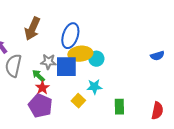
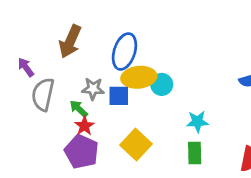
blue square: (66, 67) -> (119, 96), size x0.7
cyan star: (94, 87) -> (197, 122), moved
yellow square: (78, 101) -> (136, 145), size x1.5

